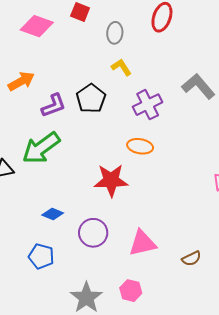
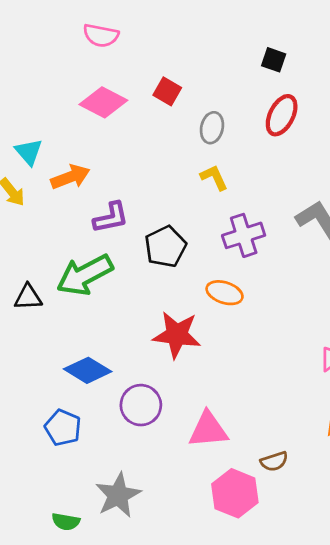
black pentagon: (91, 98) -> (165, 247), moved
blue diamond: (53, 214) -> (88, 370), size x1.5
pink hexagon: (131, 291) -> (235, 493), moved, size x1.5

